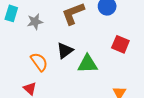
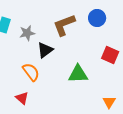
black triangle: (65, 51) -> (45, 50), moved

